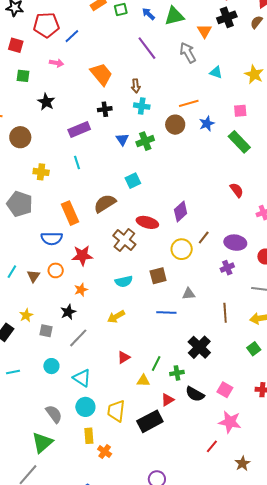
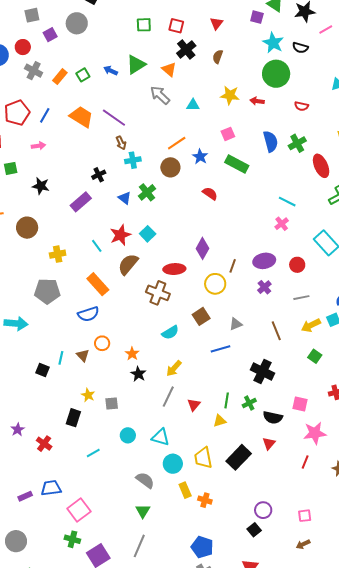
brown semicircle: (256, 22) -> (218, 57), moved
purple line: (147, 48) -> (114, 118), moved
orange trapezoid: (101, 74) -> (81, 117), moved
cyan line: (77, 163) -> (97, 246), moved
red semicircle: (237, 190) -> (210, 194), moved
red star: (82, 256) -> (120, 235), moved
black star: (68, 312) -> (138, 374), moved
gray line: (78, 338) -> (168, 397), moved
red triangle: (168, 400) -> (269, 443), moved
green triangle: (42, 443) -> (143, 511), size x0.7

